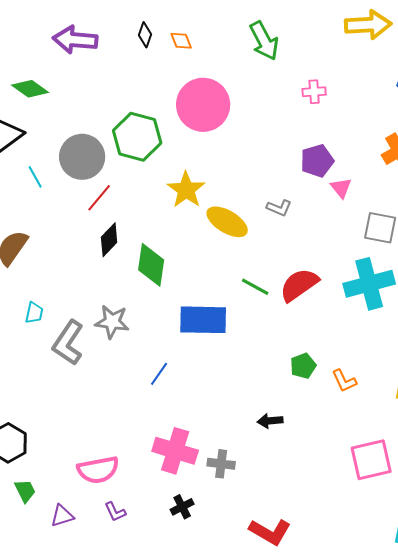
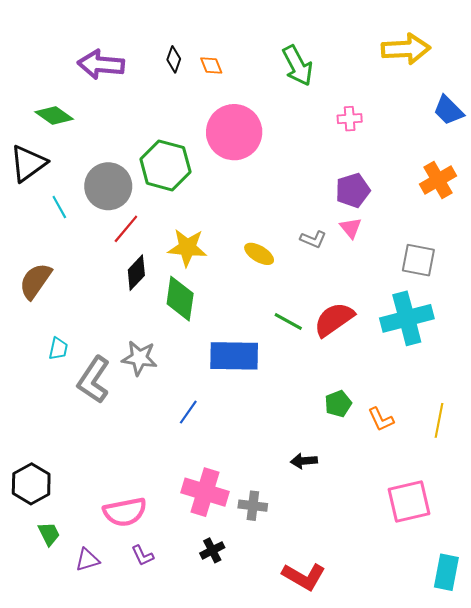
pink triangle: (341, 188) -> (351, 228), moved
yellow star: (186, 190) -> (187, 248), moved, turned -30
yellow ellipse: (227, 222) -> (259, 254), size x0.7

